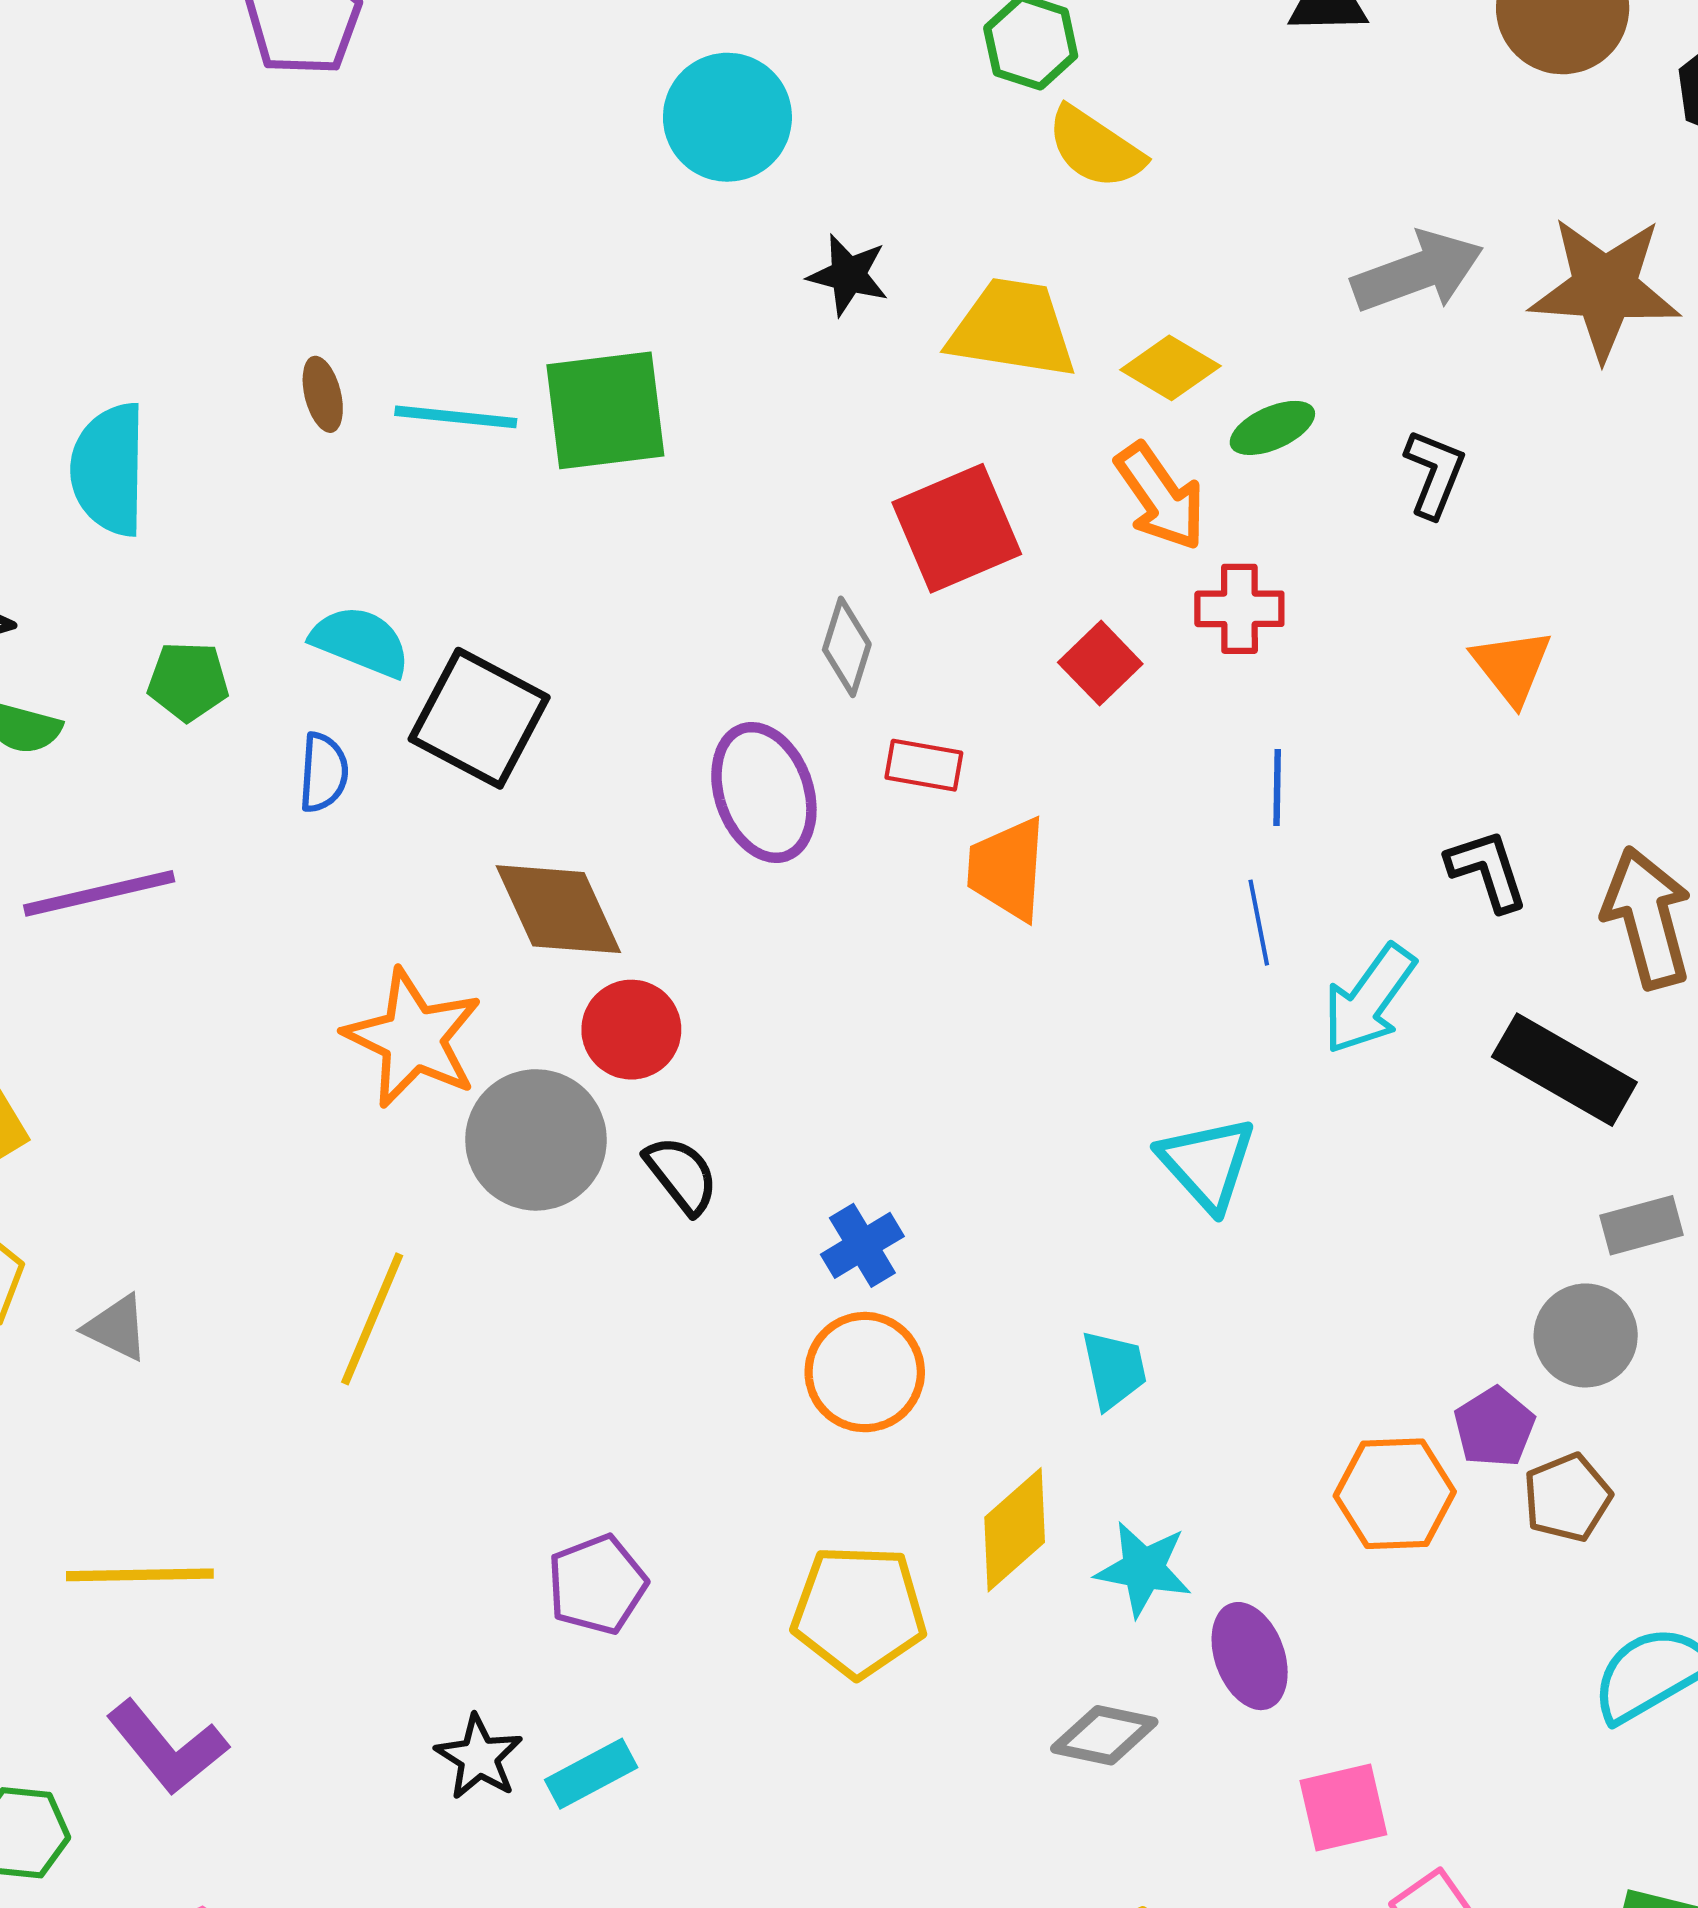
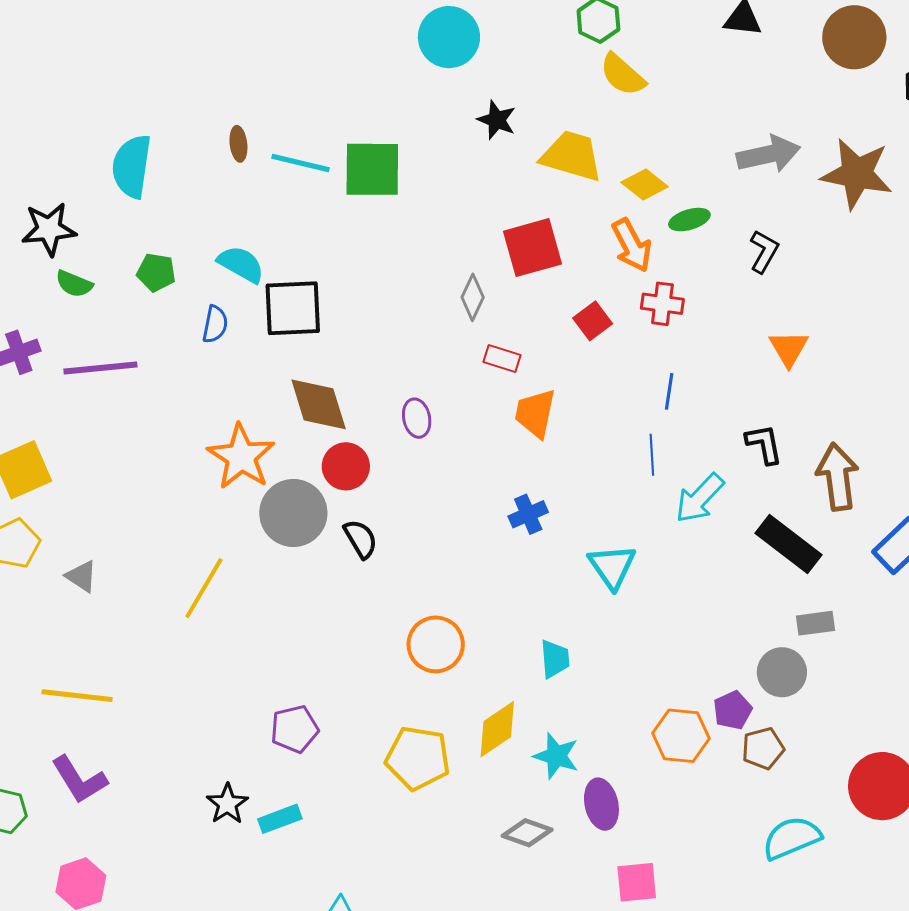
black square: (479, 718) -> (293, 308), turned -38
purple ellipse: (764, 792) -> (417, 418), moved, size x0.6
blue cross: (862, 1245) -> (528, 514), moved

